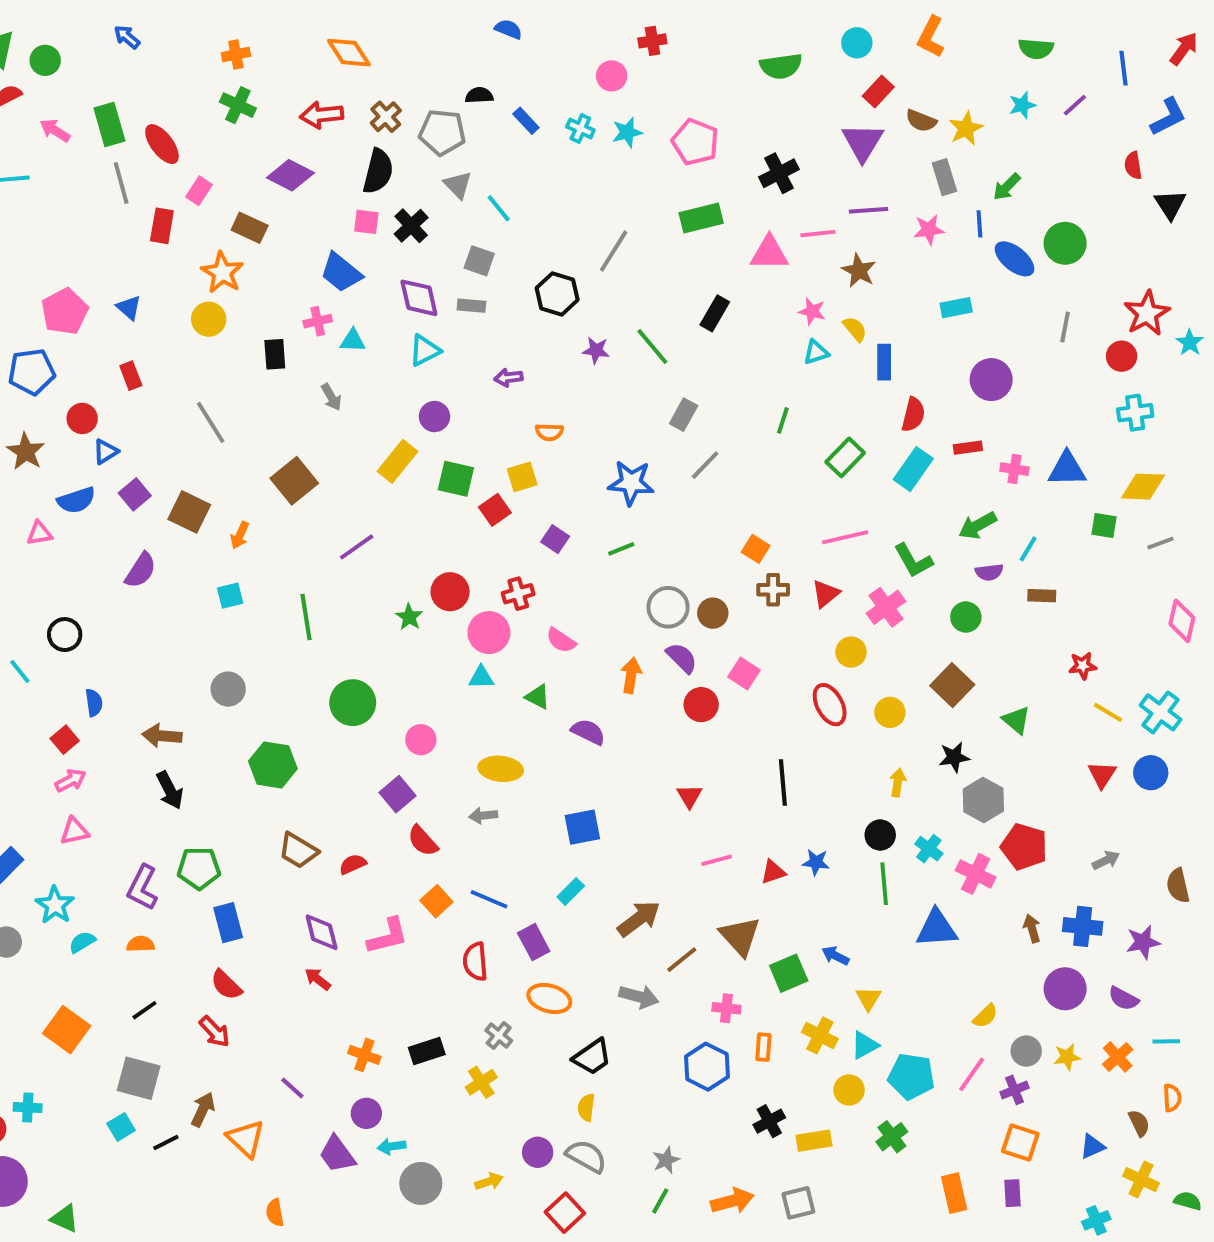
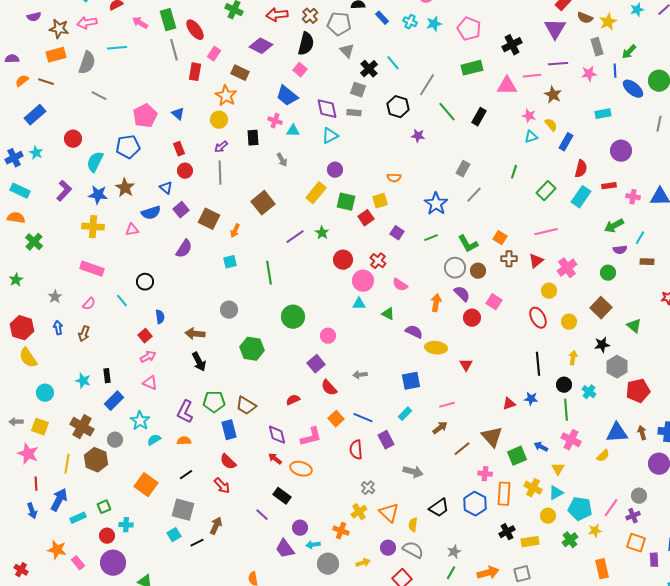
cyan line: (499, 208) -> (393, 63), moved
pink square: (366, 222) -> (300, 70), turned 32
black cross: (411, 226) -> (369, 69), moved
pink cross: (318, 321) -> (275, 121), turned 32
green line: (652, 346) -> (447, 112), moved
blue rectangle: (884, 362) -> (566, 142), turned 30
purple arrow: (508, 378) -> (221, 147), moved, turned -32
red circle: (82, 418) -> (185, 171), moved
gray line: (211, 422) -> (220, 173), turned 30
blue triangle: (106, 452) -> (166, 188), turned -48
blue star: (631, 483) -> (436, 204), turned 30
green L-shape: (913, 561) -> (468, 244), moved
red cross: (518, 594) -> (378, 261), turned -35
green star: (409, 617) -> (322, 233), moved
yellow ellipse: (501, 769) -> (436, 348), moved
black line: (783, 782) -> (538, 364), moved
pink triangle: (74, 831) -> (150, 383), turned 35
red pentagon: (1024, 847) -> (638, 391), turned -30
brown trapezoid: (298, 851) -> (246, 406), moved
pink line: (717, 860) -> (447, 405), moved
pink cross: (976, 874) -> (571, 440), moved
brown arrow: (639, 919) -> (440, 428), size x0.7
blue triangle: (937, 928) -> (617, 433), moved
gray arrow: (639, 997) -> (413, 472), moved
orange ellipse: (549, 999) -> (301, 469), moved
yellow semicircle: (985, 1016) -> (603, 456), moved
orange rectangle: (763, 1047) -> (504, 494), size x1.6
black rectangle: (427, 1051) -> (282, 496), moved, turned 54
orange cross: (364, 1055) -> (341, 531), moved
black trapezoid: (592, 1057) -> (439, 508), moved
yellow star: (1067, 1057) -> (595, 531), moved
orange triangle: (246, 1139) -> (389, 513), moved
purple rectangle: (1013, 1193) -> (654, 560), moved

